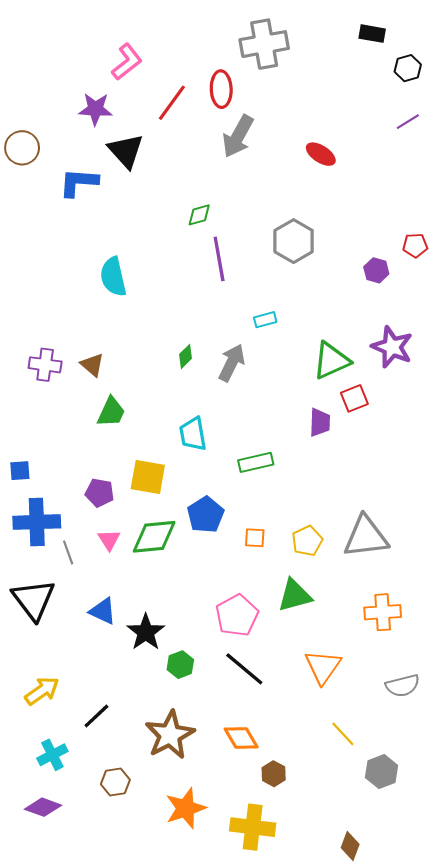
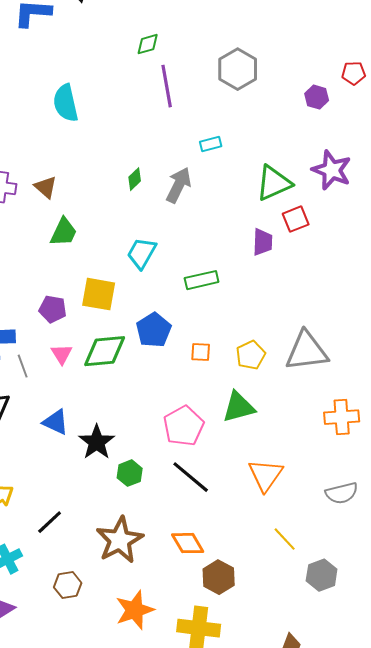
cyan trapezoid: (193, 434) -> (142, 253), turned 40
orange cross: (383, 612) -> (342, 417), moved
brown hexagon: (274, 774) -> (219, 577), size x1.4

